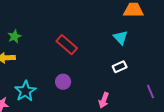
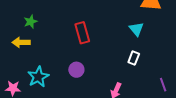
red rectangle: (67, 45) -> (82, 33), turned 30
white rectangle: (120, 67) -> (134, 58), turned -48

